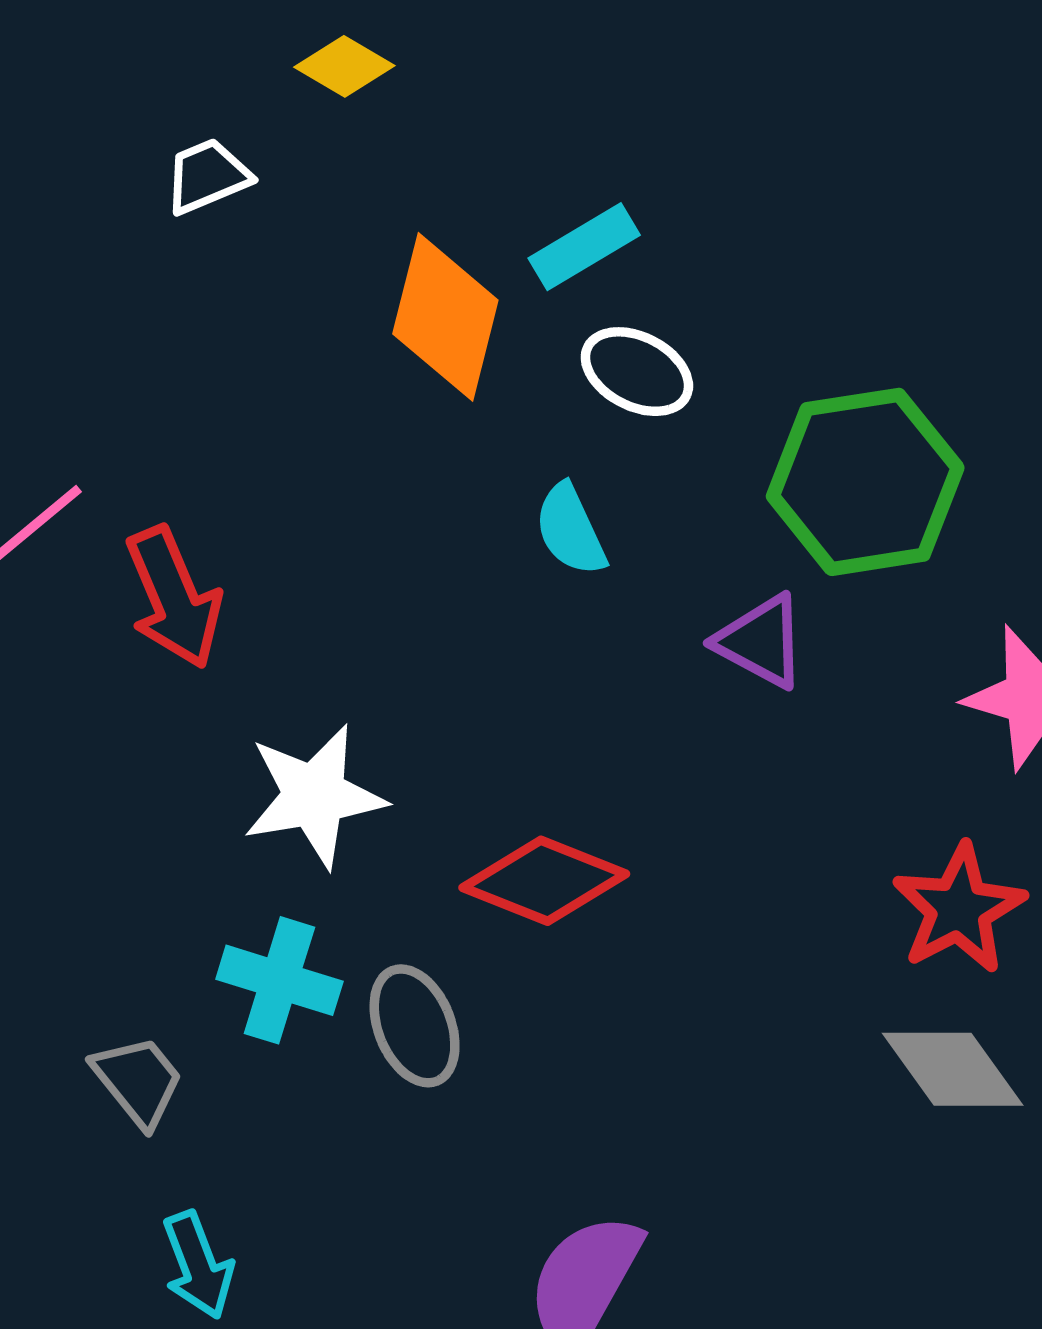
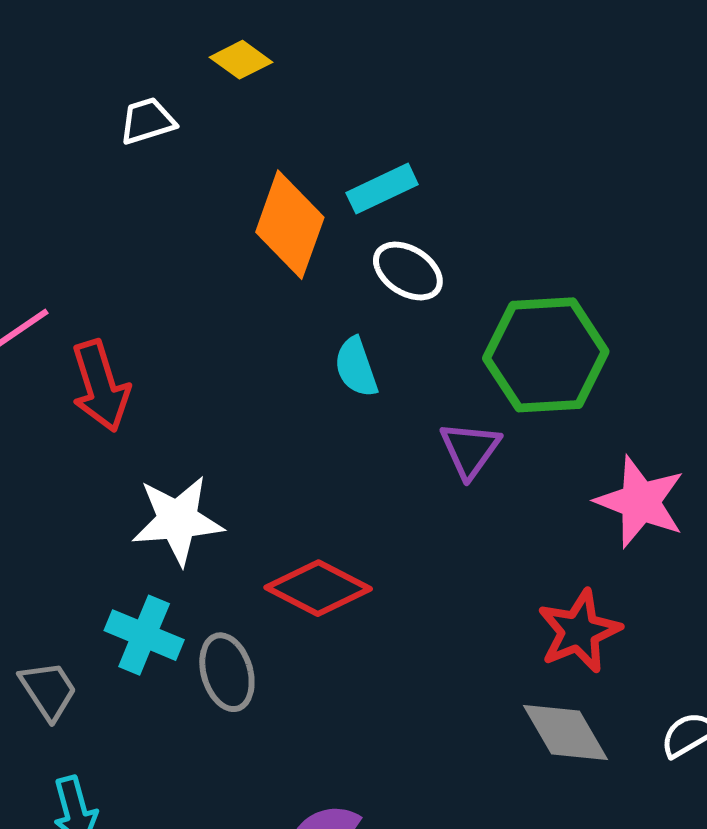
purple triangle: (761, 641) -> (470, 450), turned 32

